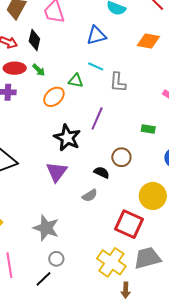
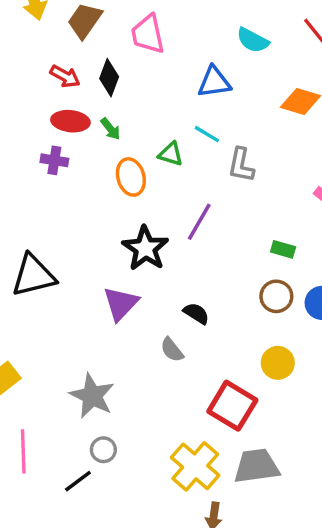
orange ellipse: (54, 97) -> (131, 177), turned -70
brown circle: (121, 157) -> (276, 296), moved
gray semicircle: (90, 196) -> (172, 350), turned 77
yellow circle: (153, 196) -> (278, 363), size x0.7

